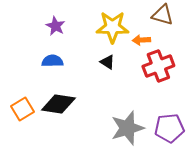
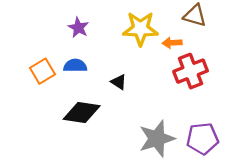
black triangle: (107, 62) -> (119, 82), moved
orange square: (22, 109) -> (42, 71), moved

